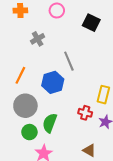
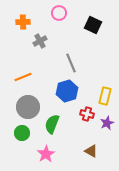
orange cross: (20, 10) -> (23, 22), moved
orange line: (20, 75) -> (23, 77), turned 42
blue hexagon: (53, 82) -> (67, 91), moved
green circle: (29, 132) -> (22, 133), moved

